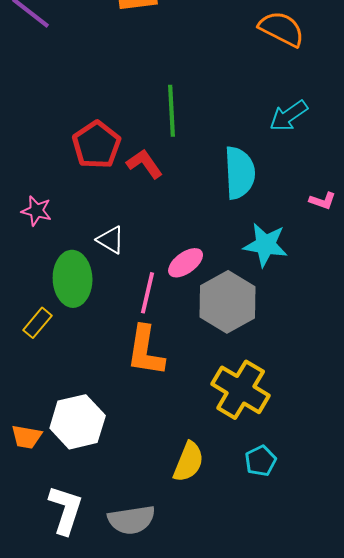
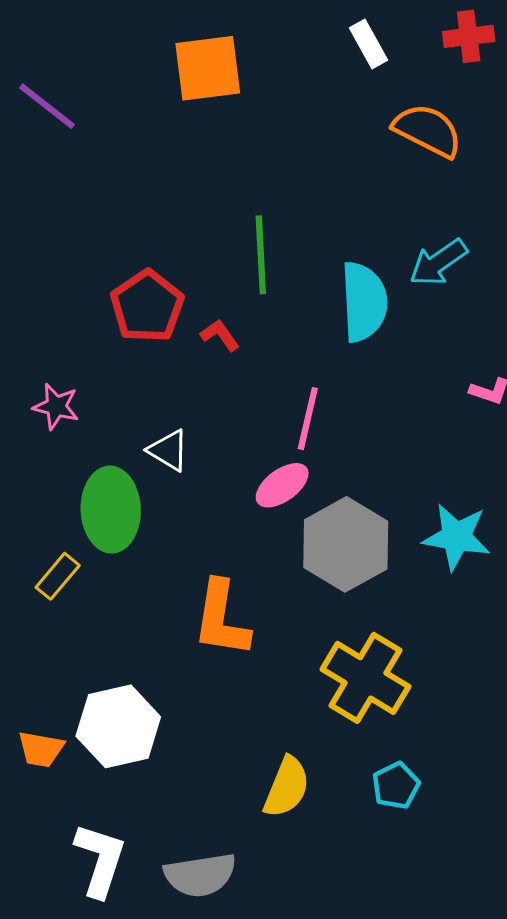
red L-shape: (145, 164) -> (220, 335), size x0.7
cyan semicircle: (240, 173) -> (364, 302), moved
cyan star: (266, 245) -> (456, 537), moved
pink line: (148, 293) -> (308, 419), moved

